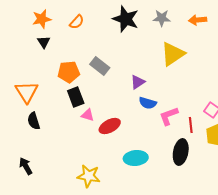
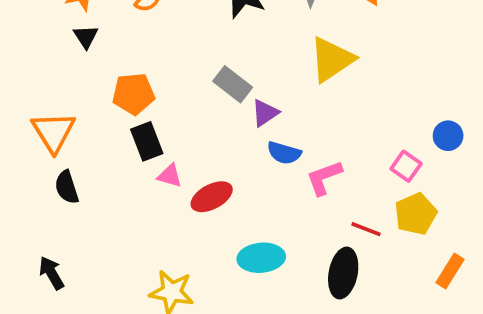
gray rectangle: (100, 66) -> (233, 84), moved
red line: (191, 125) -> (366, 229), moved, turned -63
black ellipse: (181, 152) -> (343, 273), moved

